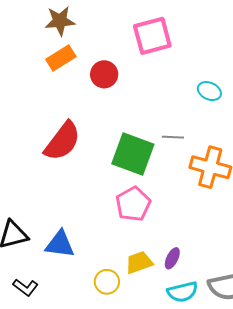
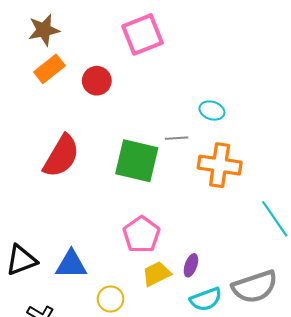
cyan ellipse: (209, 91) -> (212, 111), moved
pink pentagon: (133, 204) -> (141, 235), moved
yellow circle: (107, 282) -> (111, 299), moved

